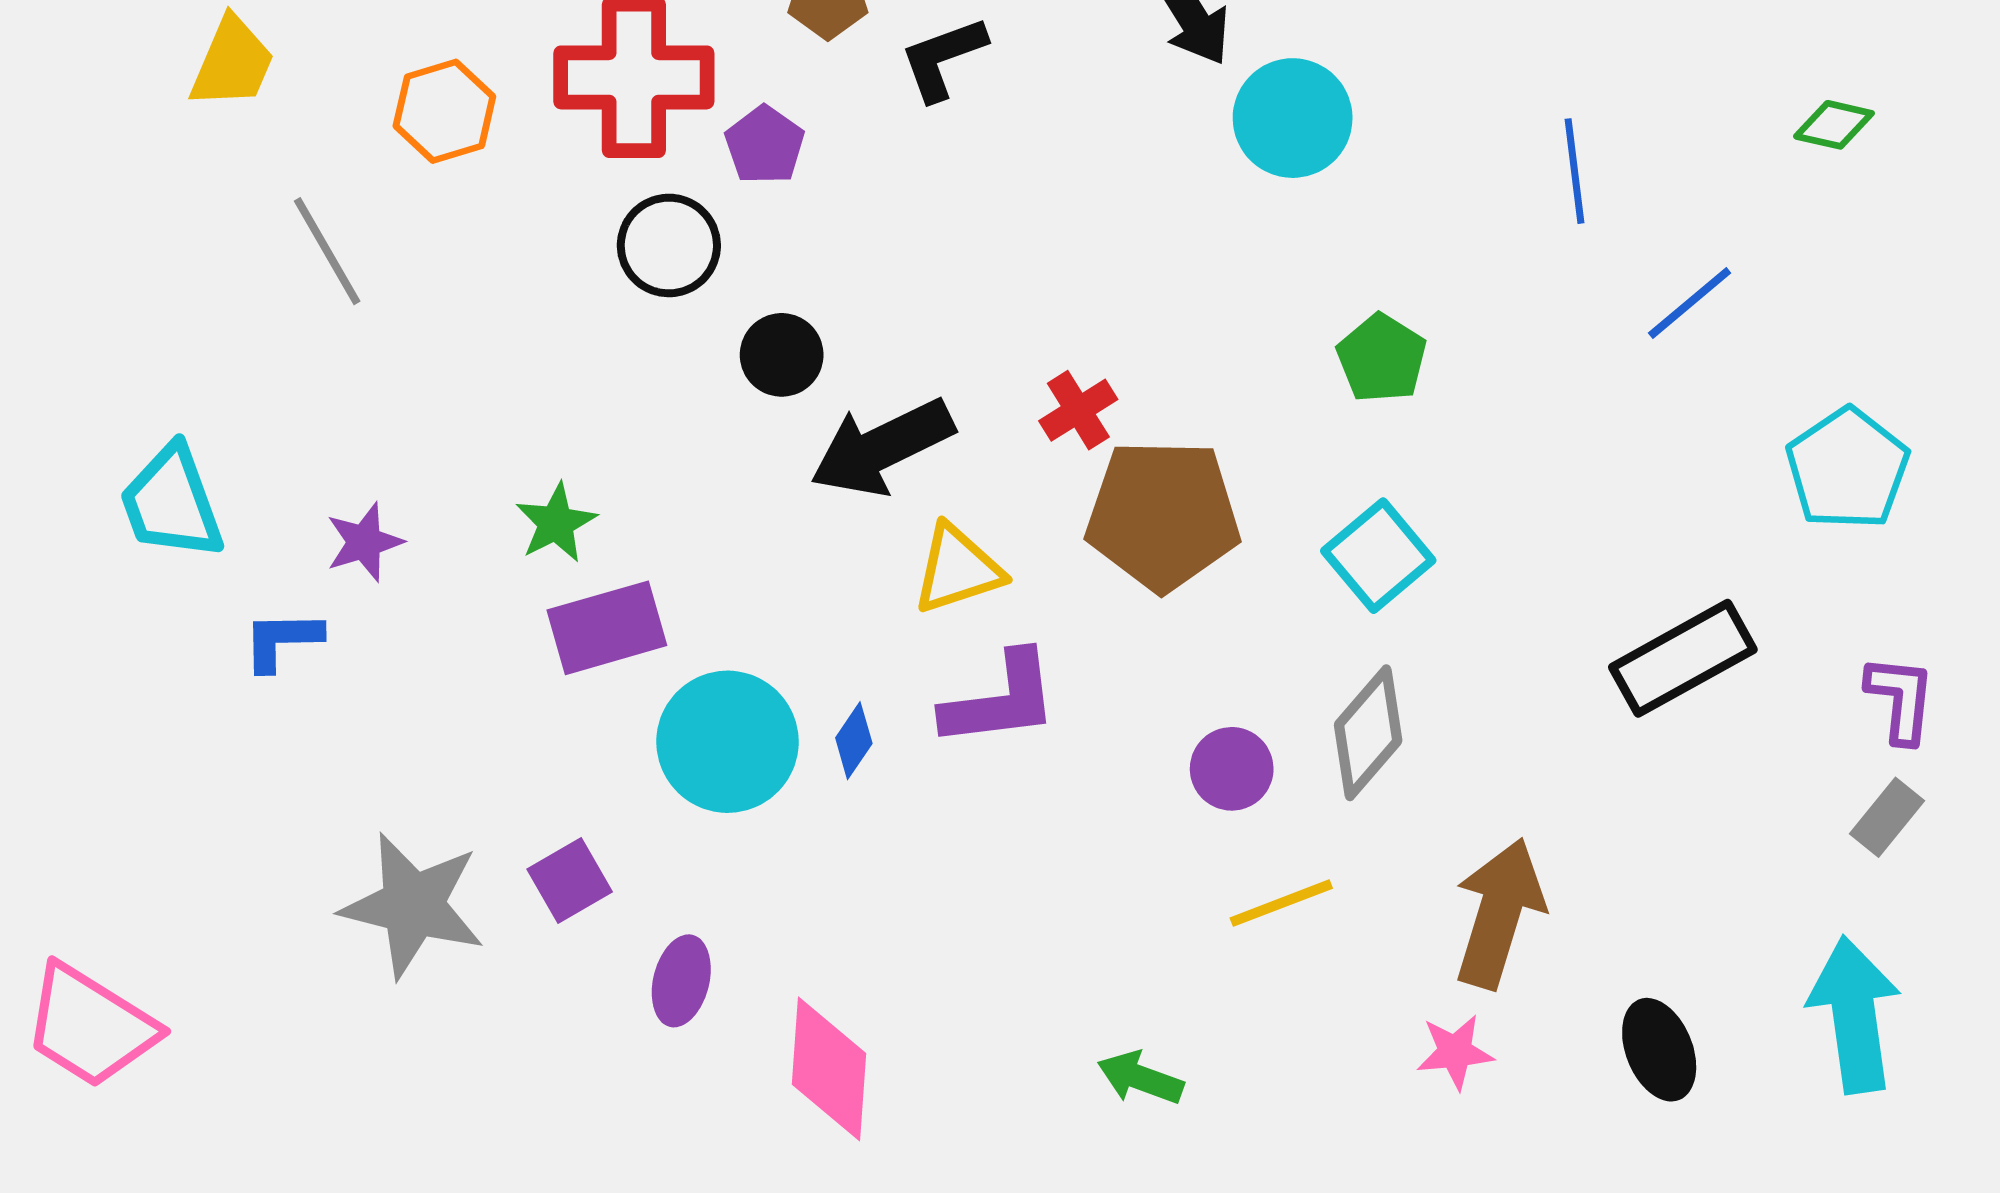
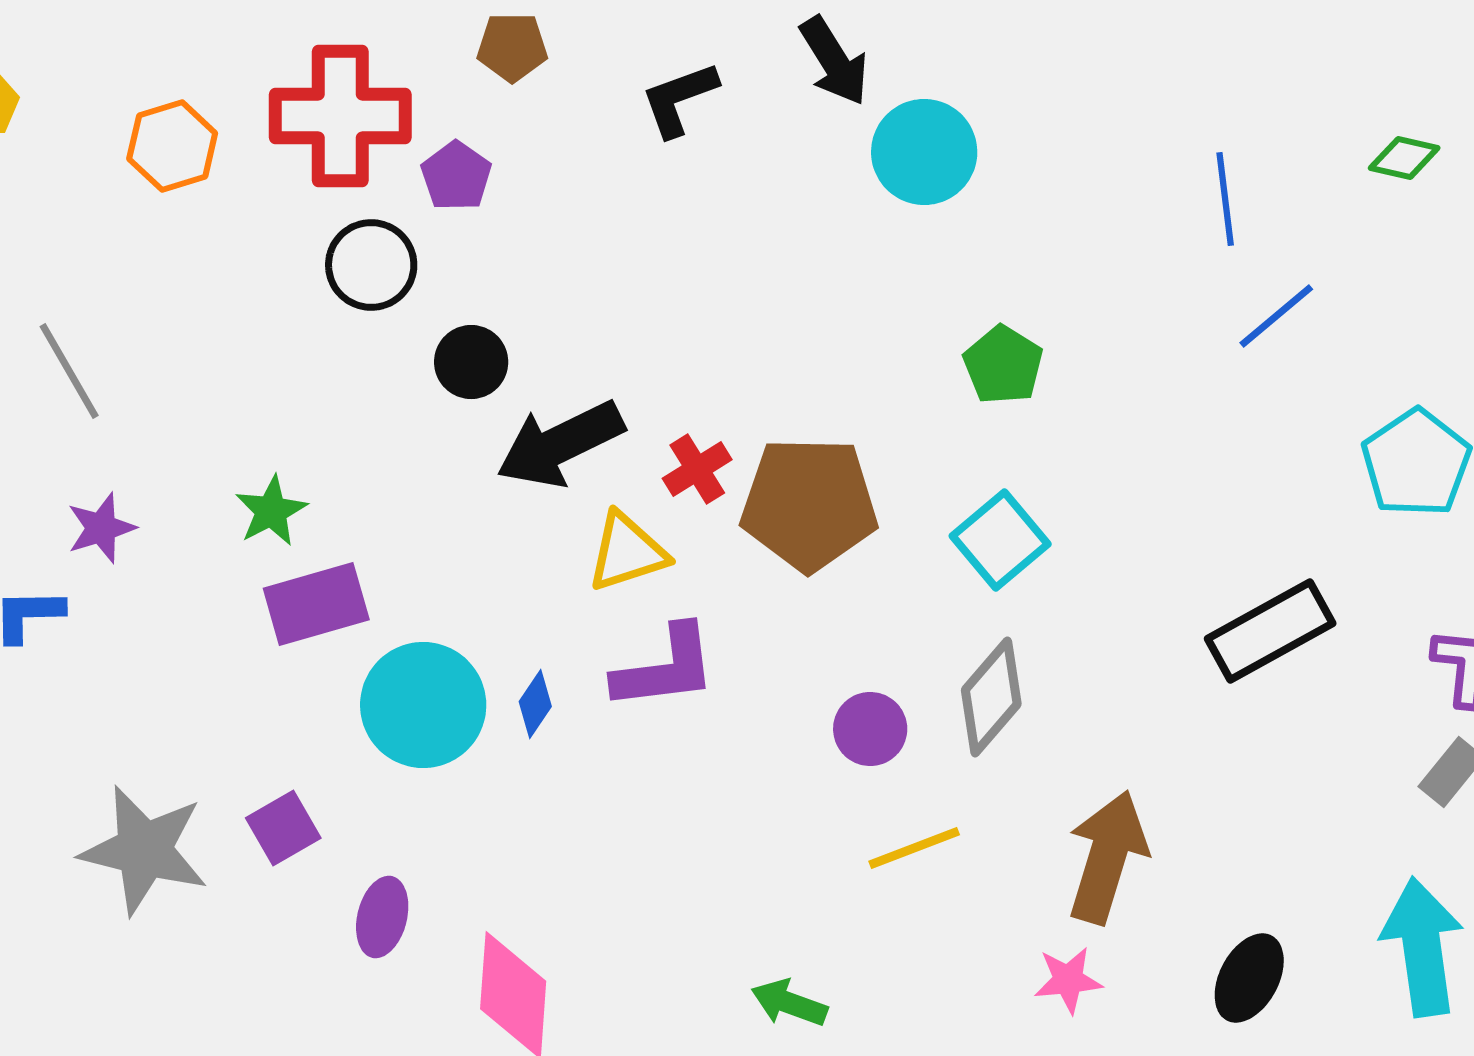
black L-shape: (943, 58) -> (679, 99), moved
blue line: (1575, 171) -> (1225, 199), moved
gray line: (327, 251) -> (69, 371), moved
red cross: (1078, 410) -> (697, 469), moved
black ellipse: (1659, 1050) -> (1249, 978), turned 50

